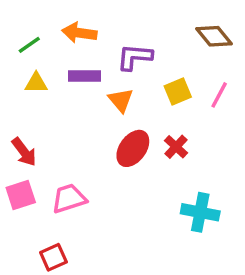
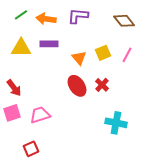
green line: (29, 45) -> (21, 15), moved
purple L-shape: (135, 57) -> (78, 16), moved
yellow triangle: (36, 83) -> (21, 48), size x1.5
orange triangle: (121, 100) -> (79, 58), moved
red ellipse: (133, 148) -> (77, 86), turned -70

